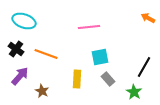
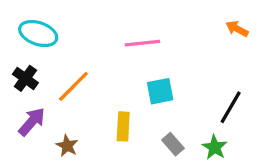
orange line: (46, 54) -> (73, 86), turned -65
gray rectangle: (108, 79) -> (173, 144), moved

